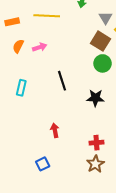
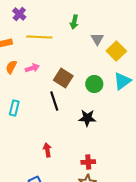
brown square: (101, 41) -> (63, 78), moved

